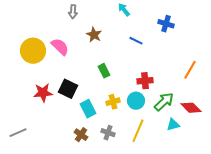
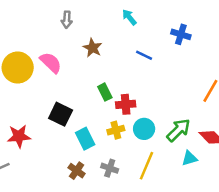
red cross: (145, 81) -> (126, 104), moved
red star: (43, 93) -> (19, 136), moved

